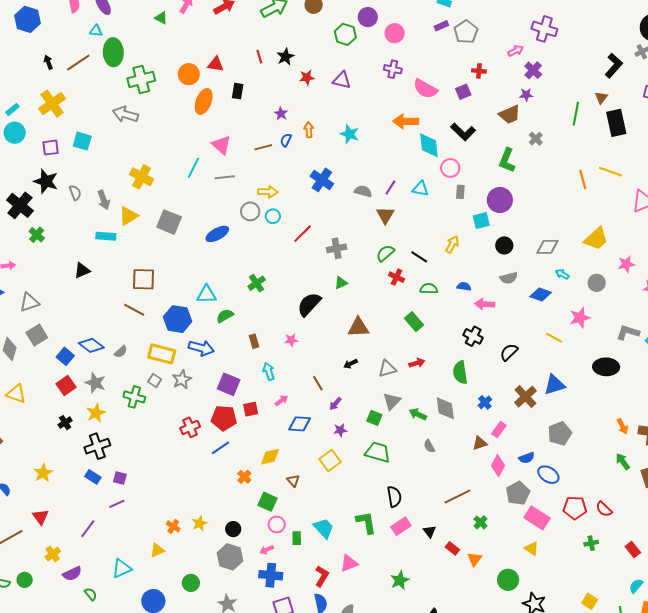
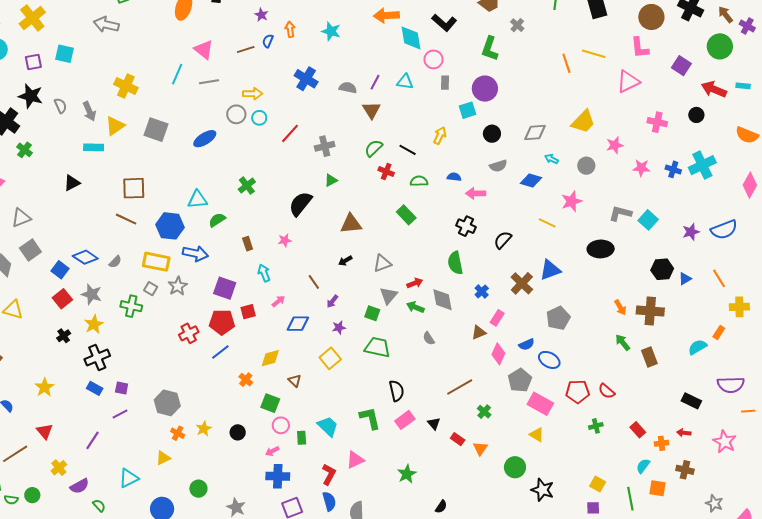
red arrow: (417, 363) -> (415, 283), moved
gray hexagon: (230, 557) -> (167, 403), moved

